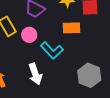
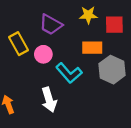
gray hexagon: (89, 75) -> (112, 70), moved

